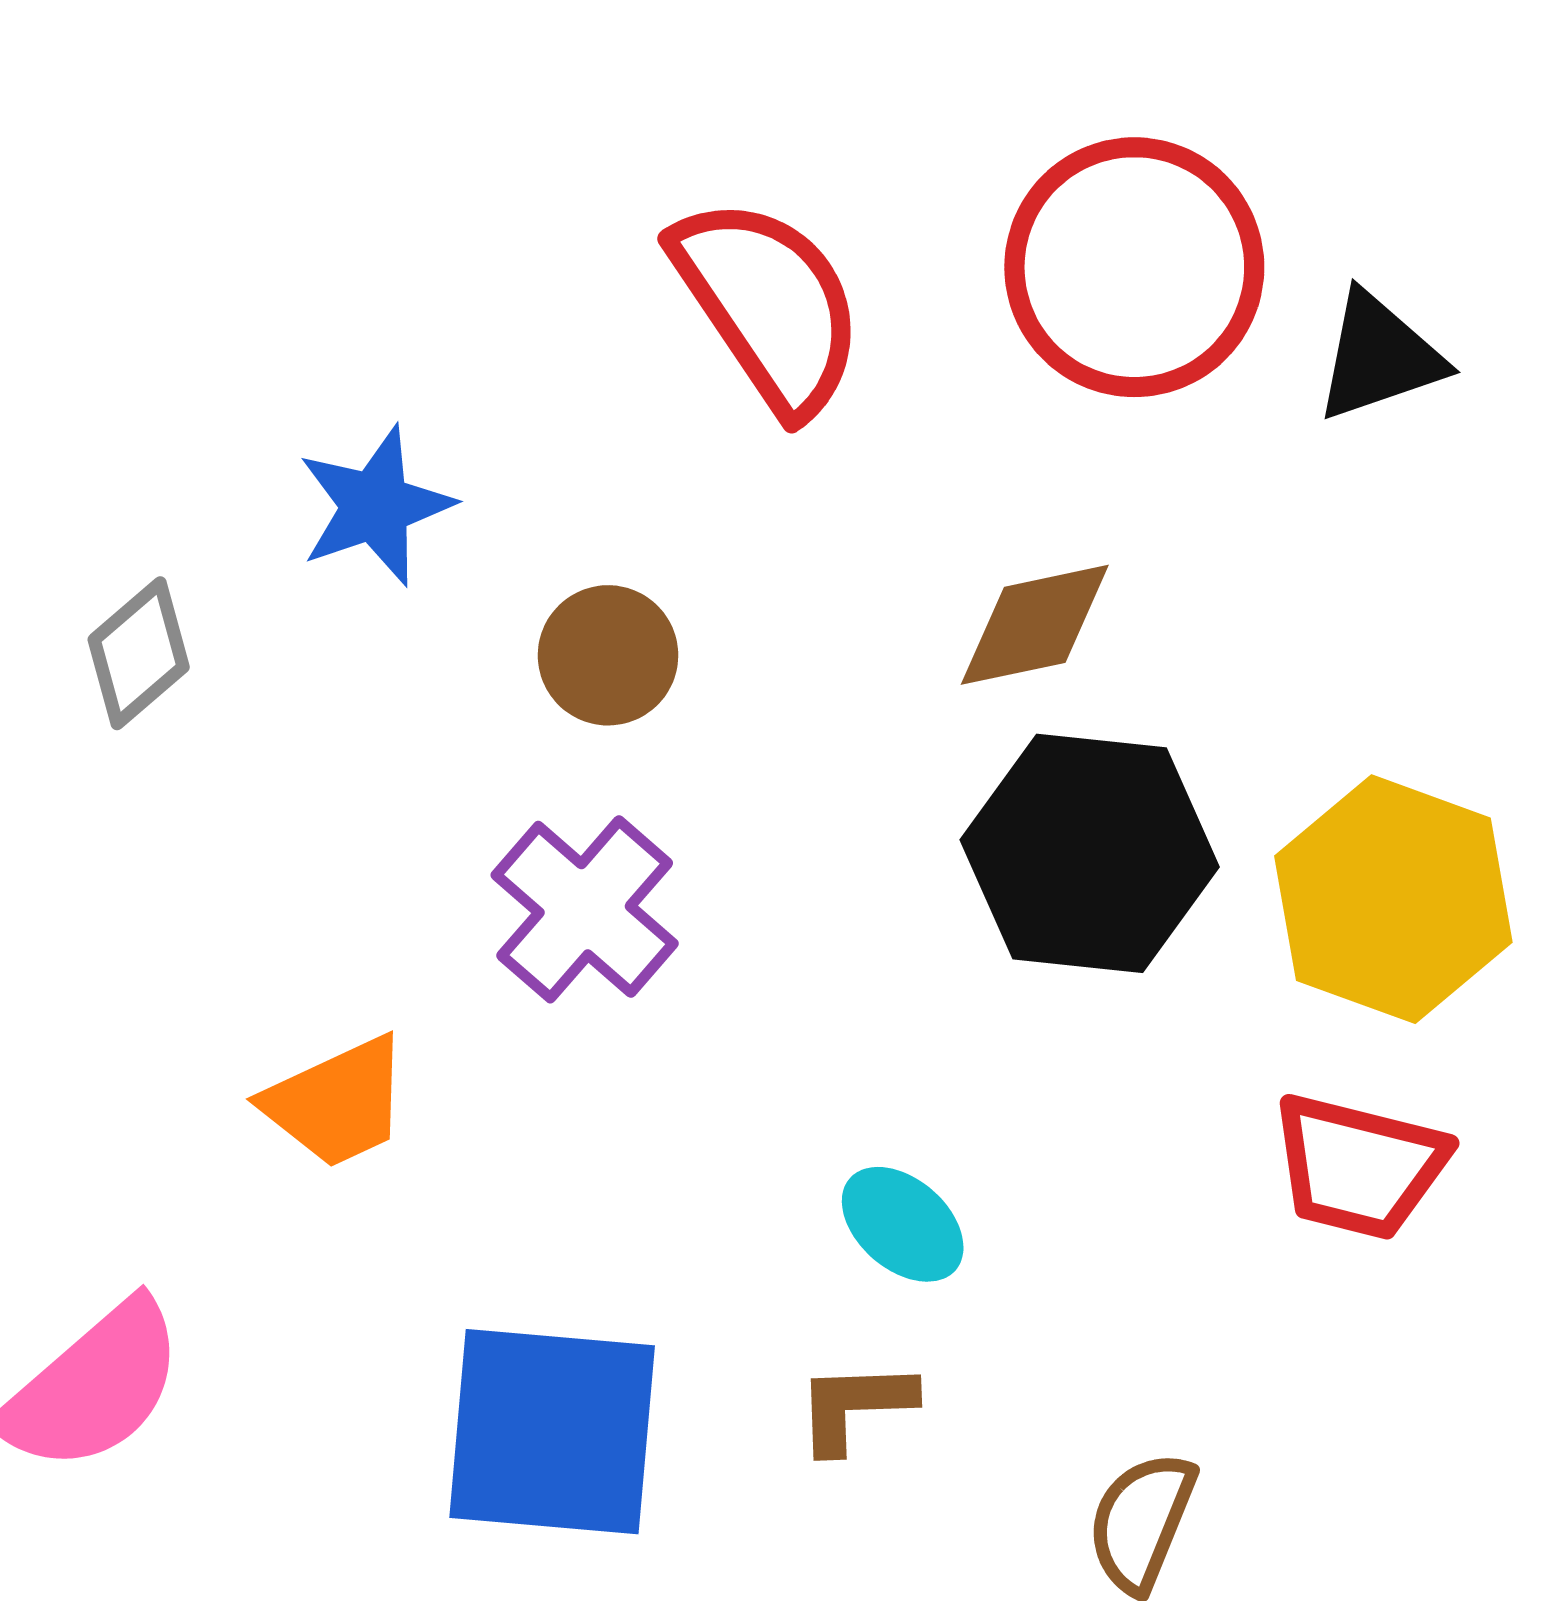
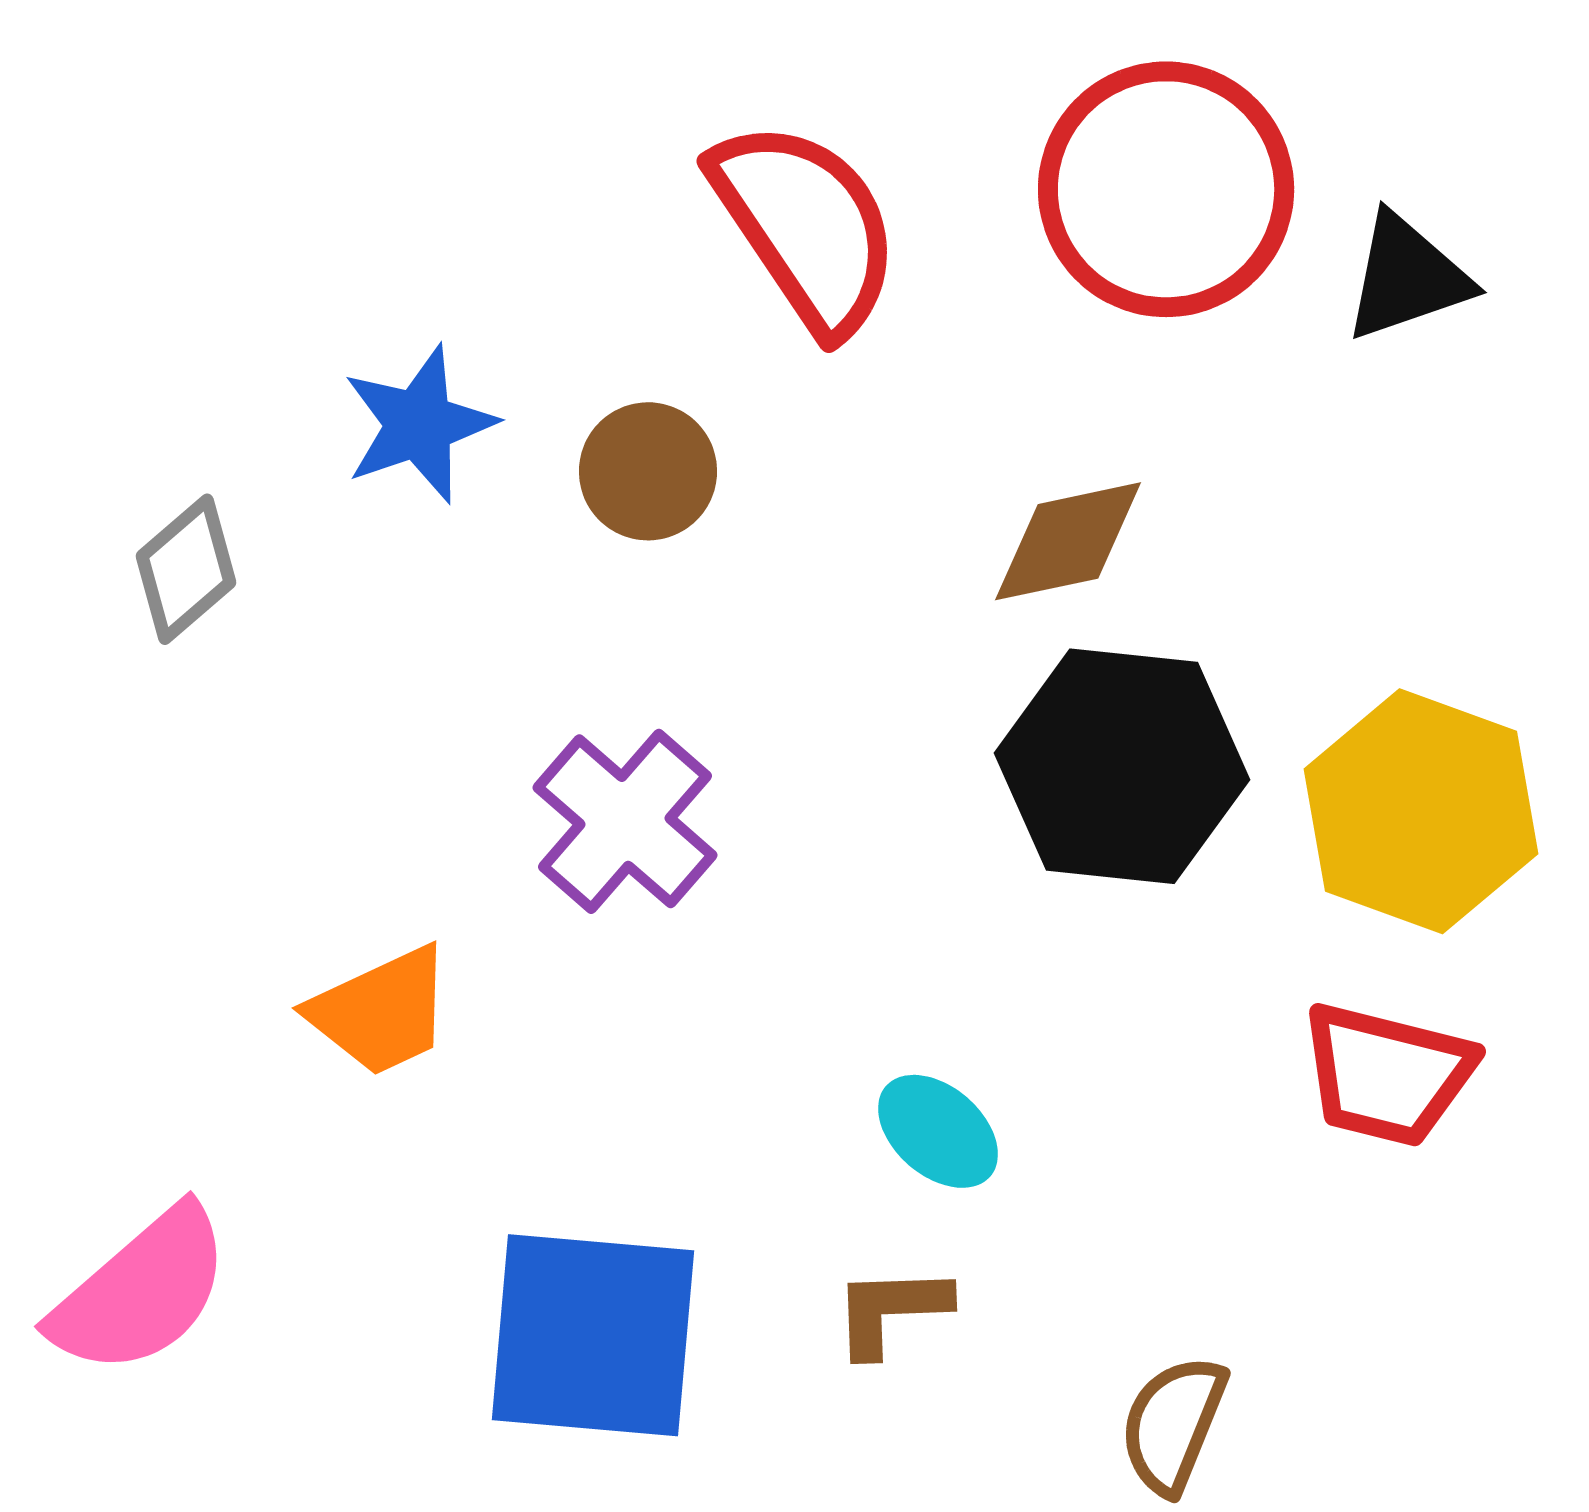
brown circle: (608, 655) -> (648, 471), moved

